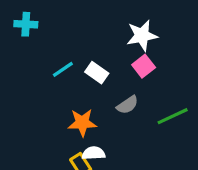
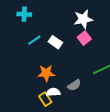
cyan cross: (26, 24) -> (24, 14), moved
gray semicircle: (127, 105) -> (74, 85), moved

